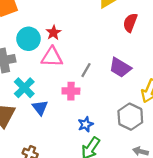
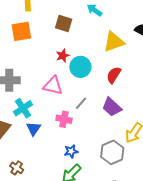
red semicircle: (130, 23) -> (114, 75), moved
red star: (53, 33) -> (63, 56), moved
cyan circle: (28, 39) -> (80, 67), moved

